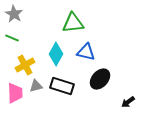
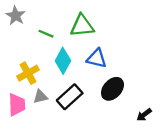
green line: (12, 38) -> (46, 34), moved
black rectangle: (62, 86) -> (70, 97), turned -60

